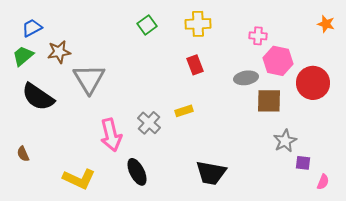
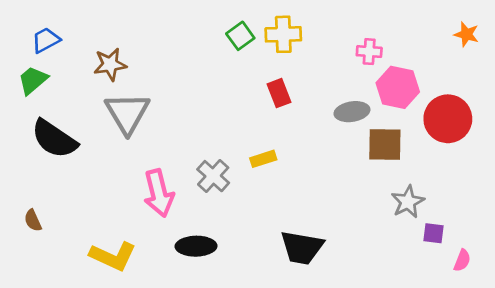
green square: (147, 25) -> (240, 36), moved
brown star: (59, 52) -> (110, 64), moved
black ellipse: (137, 172) -> (196, 246), turned -64

